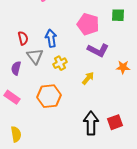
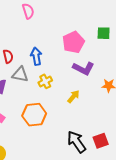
pink pentagon: (88, 24) -> (73, 42), turned 30
gray triangle: (35, 56) -> (20, 74), turned -42
black arrow: (91, 123) -> (76, 142), turned -35

